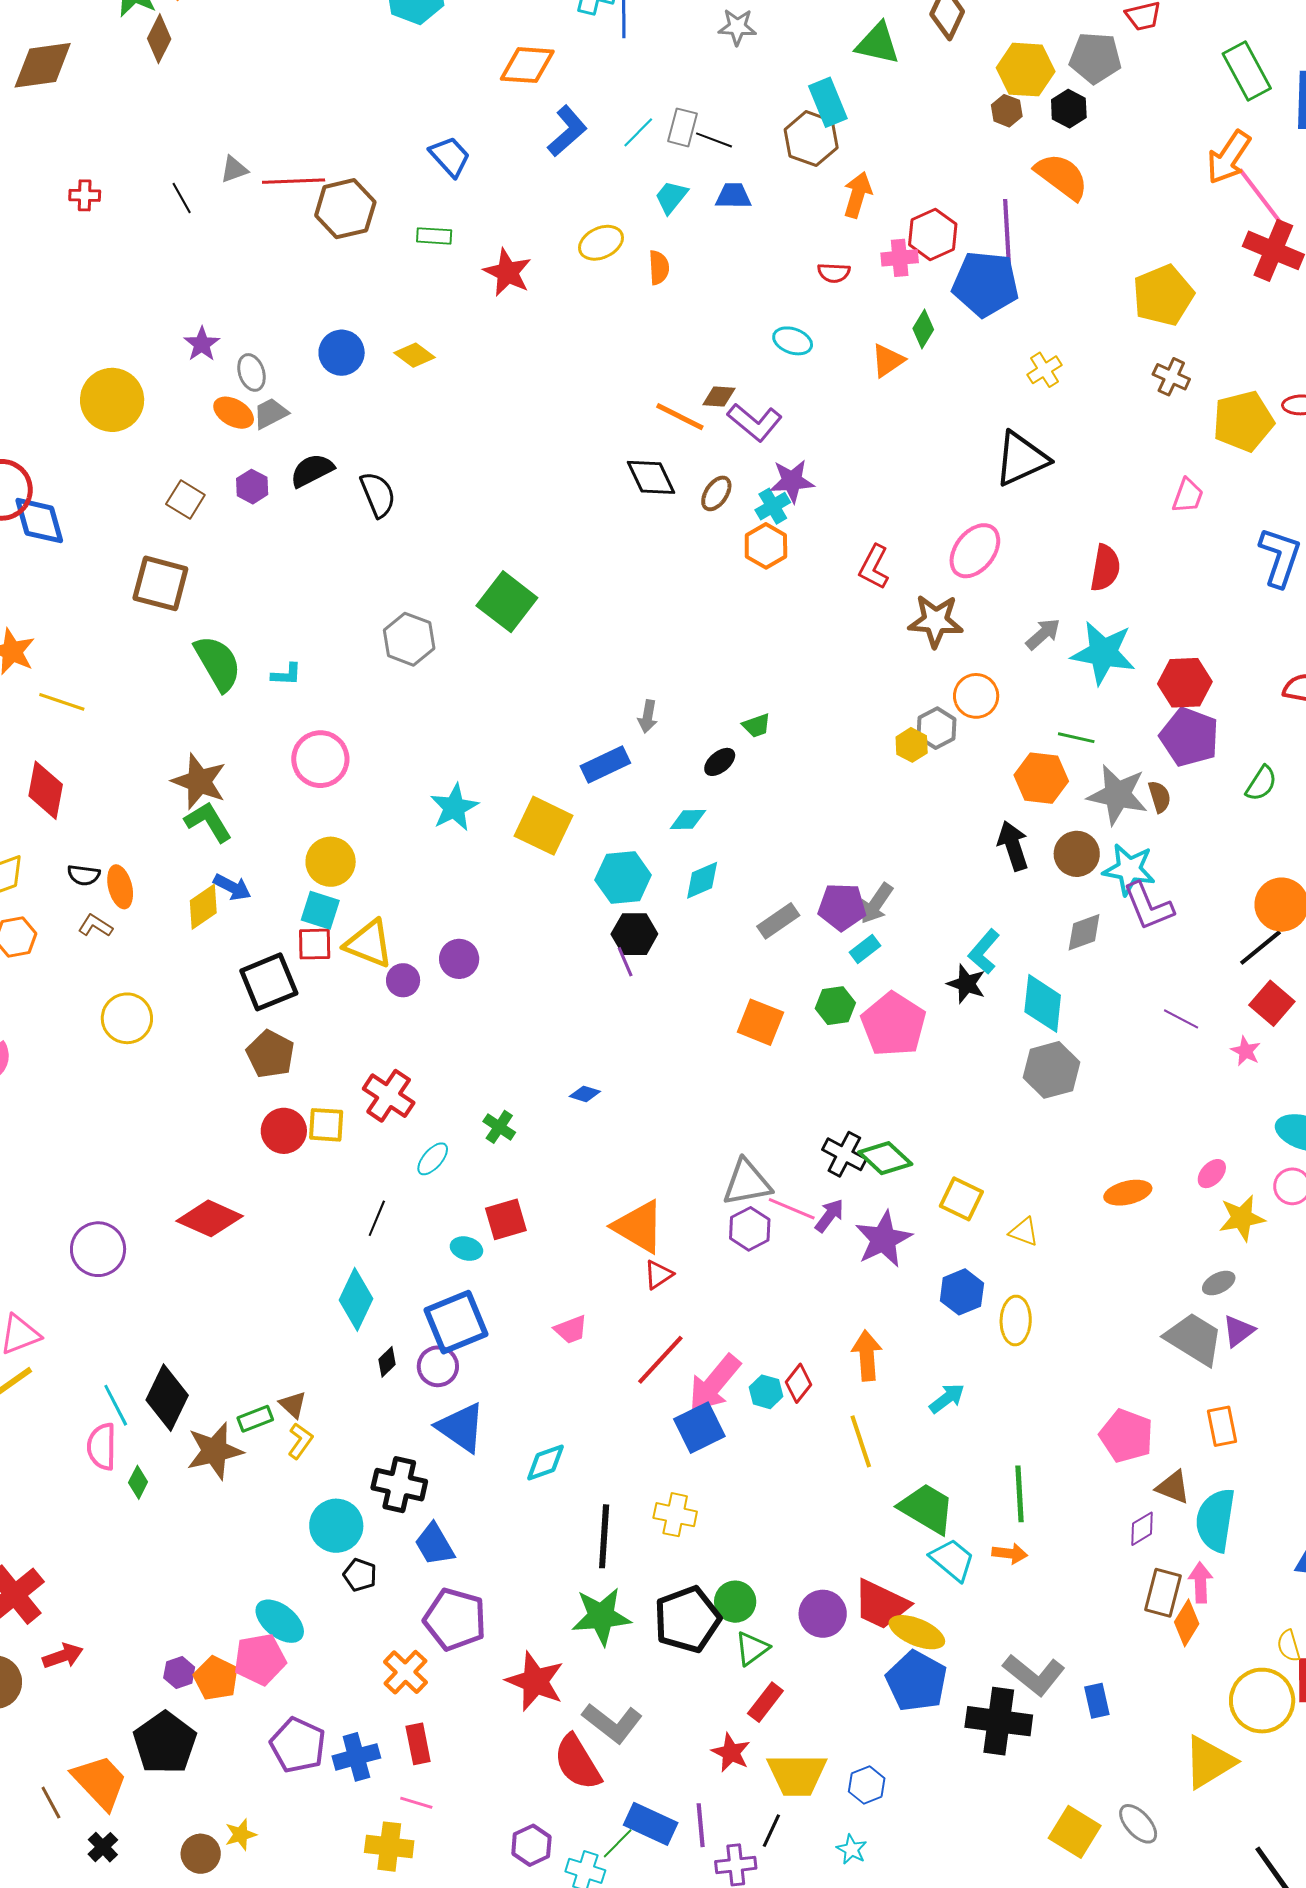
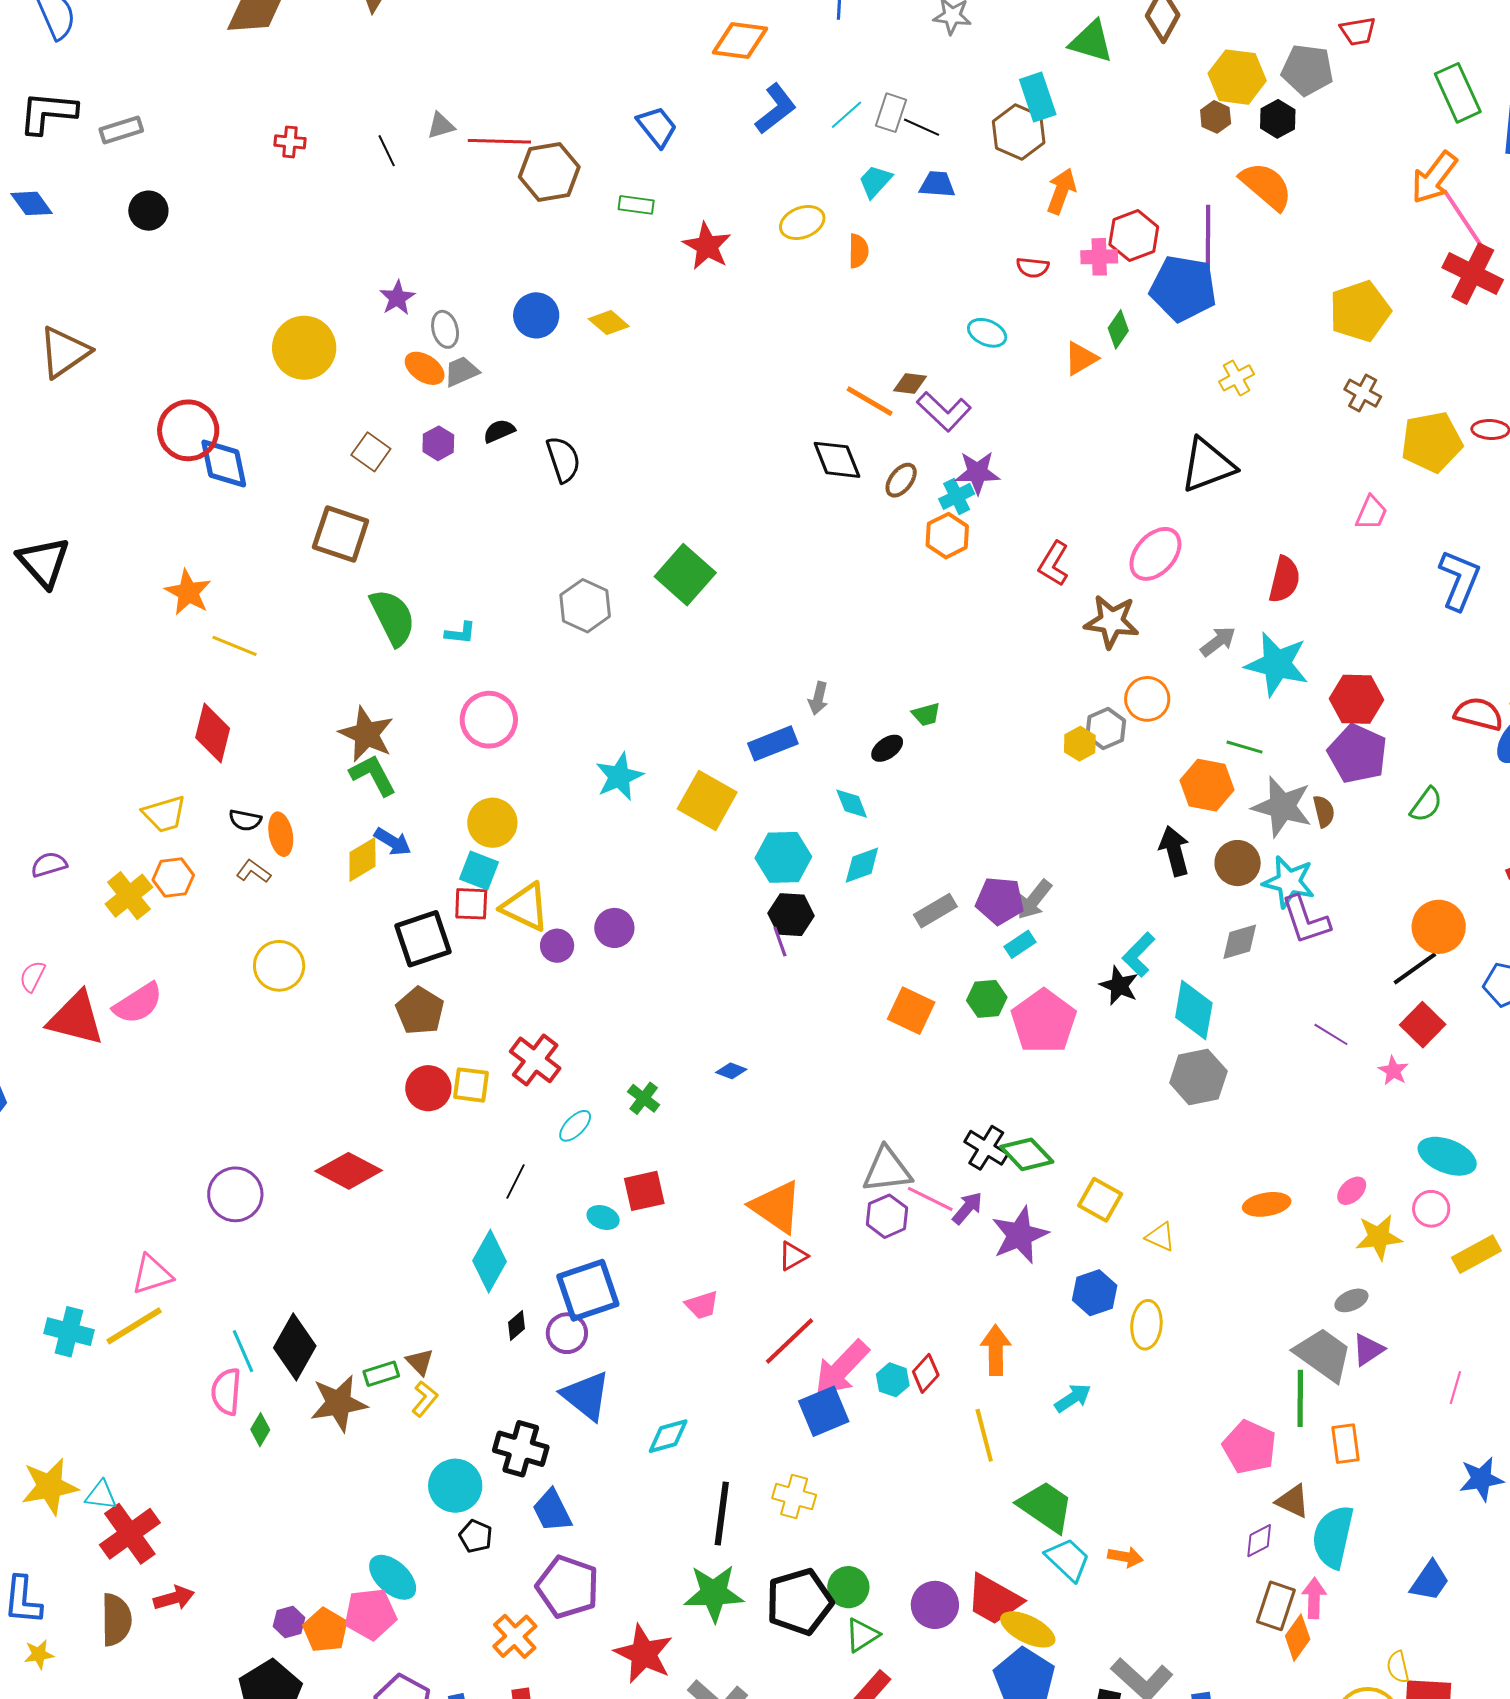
black semicircle: (312, 470) -> (499, 431), size x0.7
cyan diamond: (688, 819) -> (852, 804), turned 66
green line: (1020, 1494) -> (1300, 1398), moved

